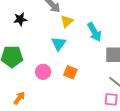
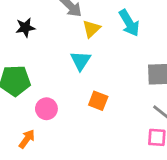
cyan arrow: (94, 32) -> (129, 23), moved
pink circle: (43, 72) -> (46, 109), moved

